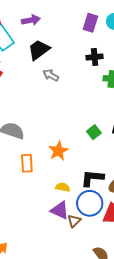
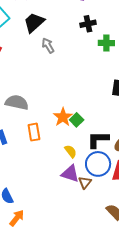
gray arrow: (51, 75) -> (48, 46), turned 35
green square: (94, 132) -> (77, 120), moved
yellow semicircle: (63, 187) -> (71, 151), turned 48

